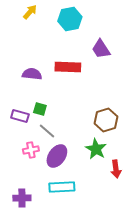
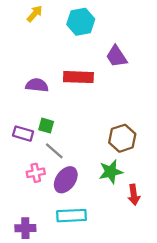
green star: (96, 149) -> (111, 172), turned 30

